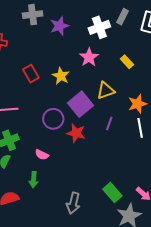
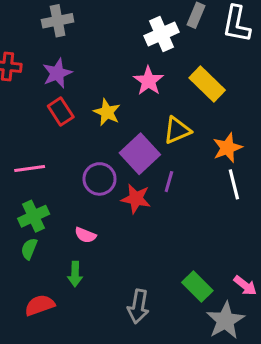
purple star: (59, 26) -> (57, 73), moved
yellow rectangle: (127, 62) -> (207, 84), size x1.6
purple line: (109, 124) -> (169, 182), moved

